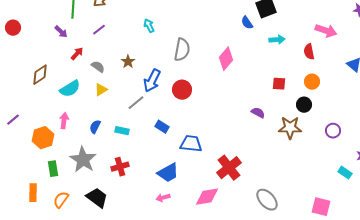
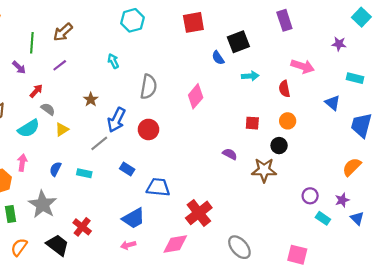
gray semicircle: (98, 67) -> (48, 109), moved
purple circle: (333, 131) -> (310, 196), moved
red cross: (120, 167) -> (82, 227), moved, turned -36

